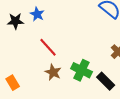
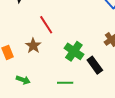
brown star: (53, 72) -> (33, 46), moved

